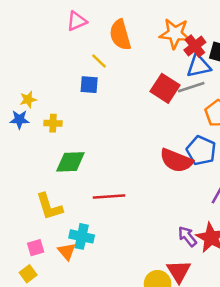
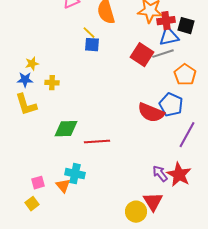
red cross: (195, 46) -> (166, 21), turned 30
blue square: (89, 85) -> (92, 45), moved
green diamond: (70, 162) -> (66, 129), moved
yellow L-shape: (49, 207) -> (26, 105), moved

